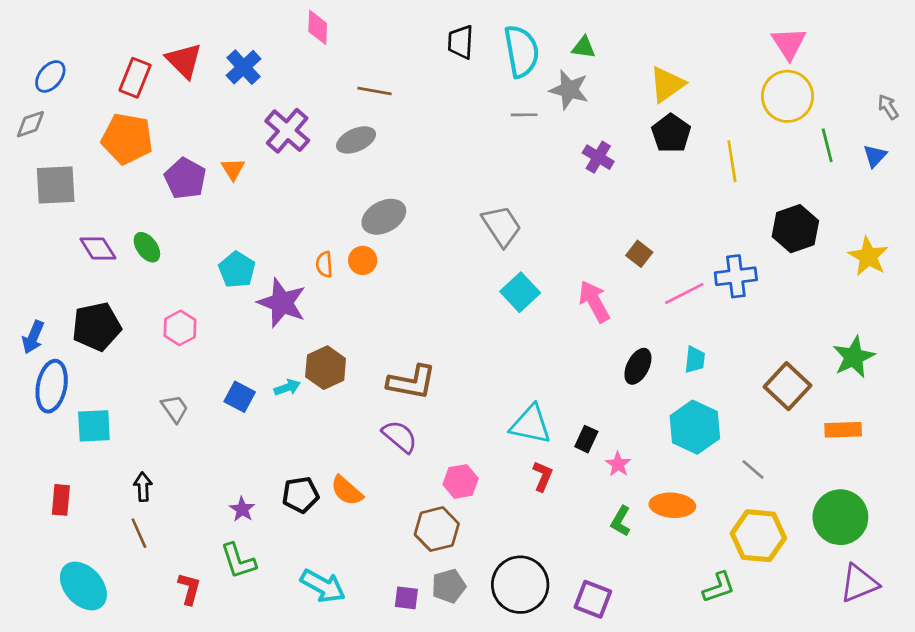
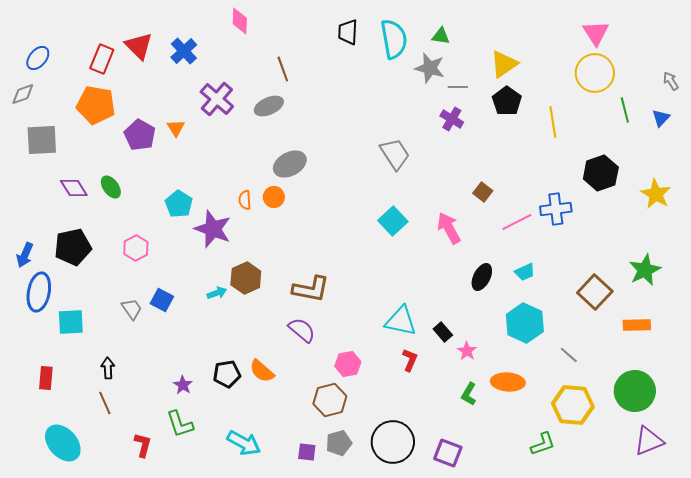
brown line: (375, 91) -> (283, 69), turned 60
gray line: (524, 115) -> (458, 87), moved
gray trapezoid: (502, 226) -> (395, 154), moved
cyan trapezoid: (695, 360) -> (525, 272), turned 60
blue square: (240, 397) -> (162, 300), moved
black rectangle: (586, 439) -> (443, 332), turned -66

